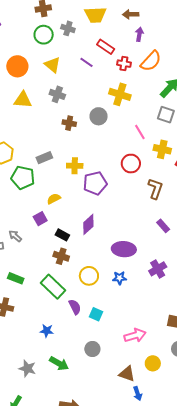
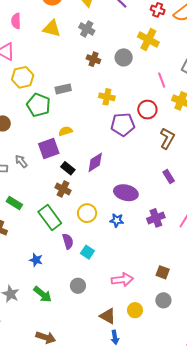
yellow cross: (75, 166) -> (107, 97), moved
purple pentagon: (95, 183) -> (123, 125), moved
purple square: (40, 219) -> (49, 148), size x1.5

